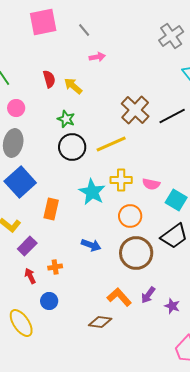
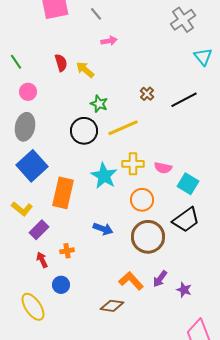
brown cross: (135, 110) -> (147, 94), size x0.5
green star: (66, 119) -> (99, 104), moved
orange rectangle: (51, 209) -> (63, 193), size x1.4

